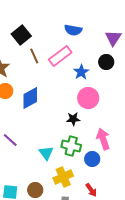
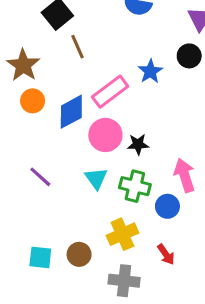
pink rectangle: (60, 56) -> (110, 92), moved
pink circle: (88, 98) -> (105, 135), moved
cyan triangle: (46, 153) -> (96, 178), moved

